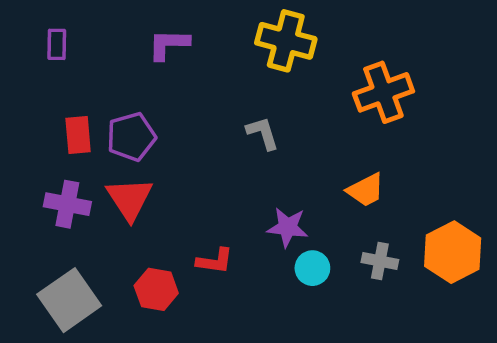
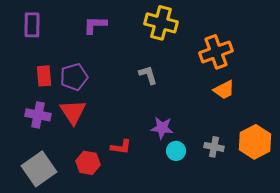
purple rectangle: (57, 44) -> (32, 25), size x1.4
orange trapezoid: (366, 190) -> (224, 90), moved

